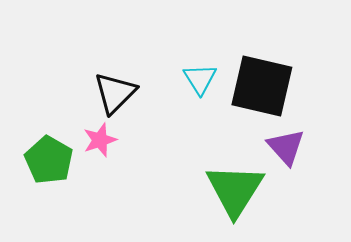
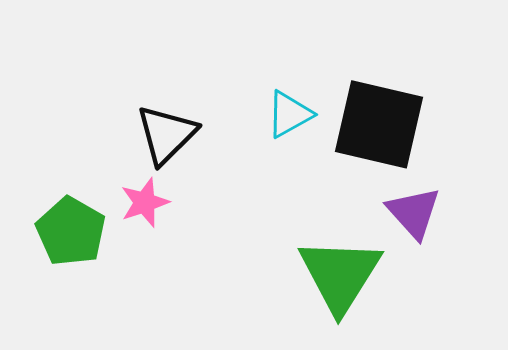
cyan triangle: (200, 79) -> (289, 114), turned 33

